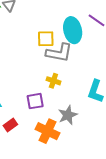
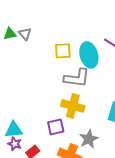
yellow square: (46, 39) -> (63, 51), moved
yellow cross: (53, 81) -> (73, 106), size x1.6

